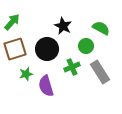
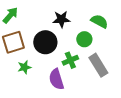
black star: (63, 26) -> (61, 19), turned -30
purple semicircle: (46, 86) -> (56, 79), moved

